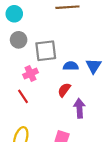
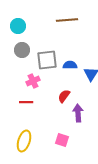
blue semicircle: (71, 66) -> (70, 65), moved
red line: (23, 96) -> (26, 102), turned -56

